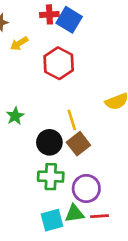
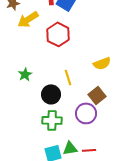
yellow arrow: (19, 43) -> (28, 19), size x1.5
brown square: (78, 144) -> (97, 95), moved
purple circle: (86, 188) -> (86, 113), moved

